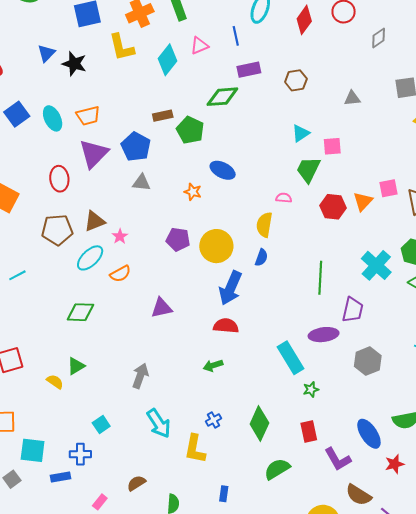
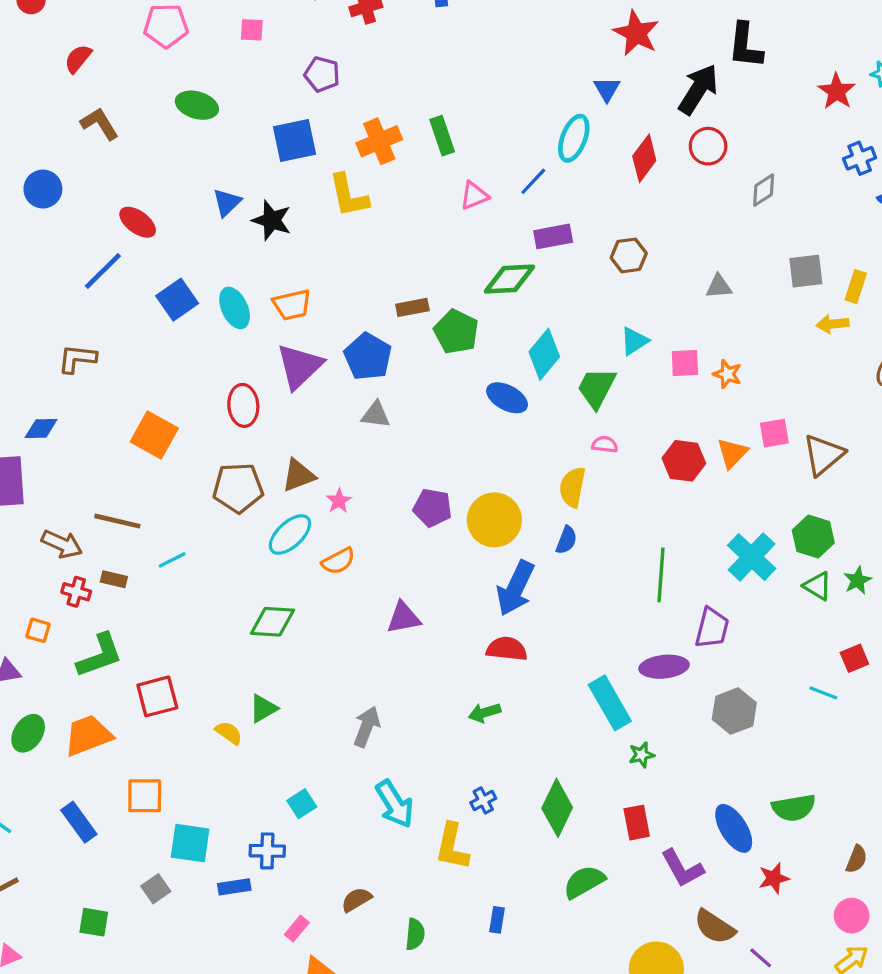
blue line: (236, 36) -> (533, 181), turned 54
cyan diamond: (167, 60) -> (544, 354), moved
green trapezoid: (308, 170) -> (597, 388), moved
orange star: (193, 192) -> (727, 374), moved

